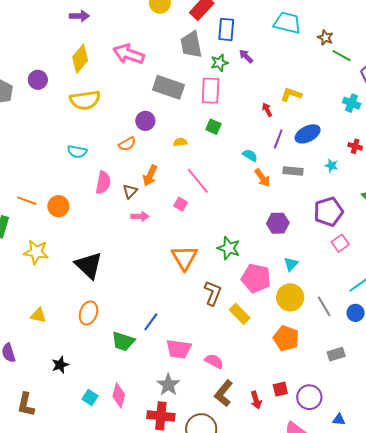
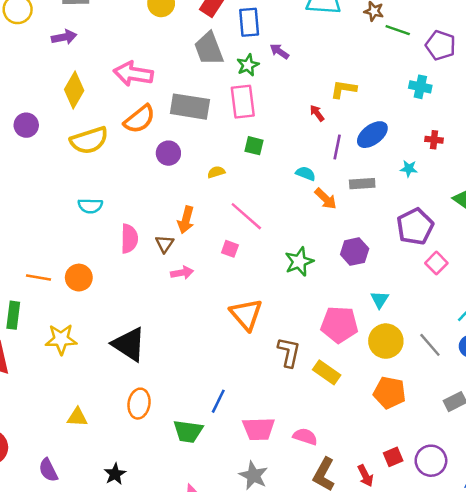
orange semicircle: (127, 144) -> (140, 119), moved, size x1.5
green star: (229, 248) -> (299, 262), moved, turned -30

